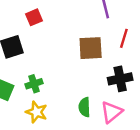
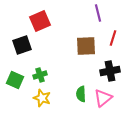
red square: (34, 17) -> (40, 21), size x1.5

